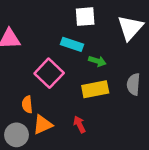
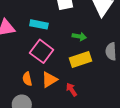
cyan rectangle: (72, 44) -> (39, 24), moved
orange triangle: (43, 125) -> (49, 80), moved

